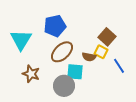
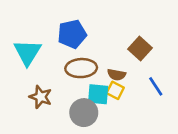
brown ellipse: (62, 52) -> (81, 68), turned 40
yellow square: (101, 52) -> (115, 90), moved

